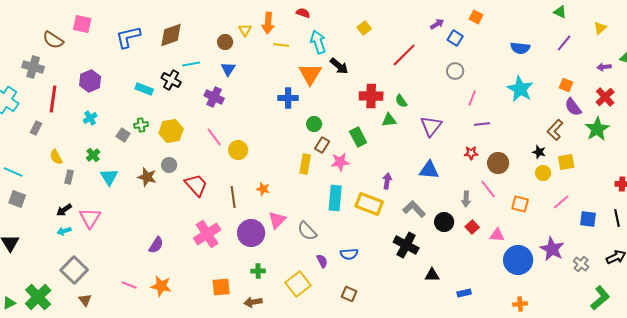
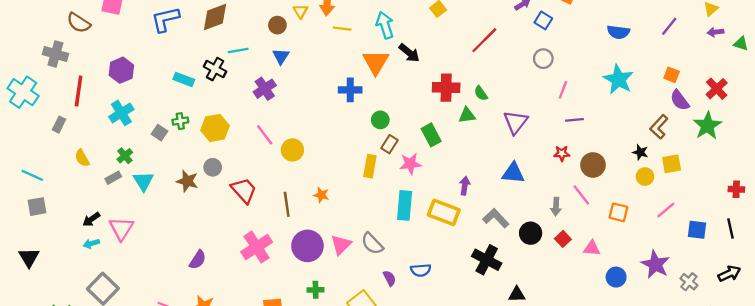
purple arrow: (604, 67) -> (715, 32), moved
purple cross: (214, 97) -> (265, 89), turned 30
cyan cross: (90, 118) -> (121, 113), size x1.5
gray rectangle: (69, 177) -> (113, 178), moved, turned 48
gray square: (17, 199) -> (37, 207), turned -30
pink triangle: (277, 220) -> (341, 245), moved
blue circle: (518, 260) -> (616, 277), size x0.6

